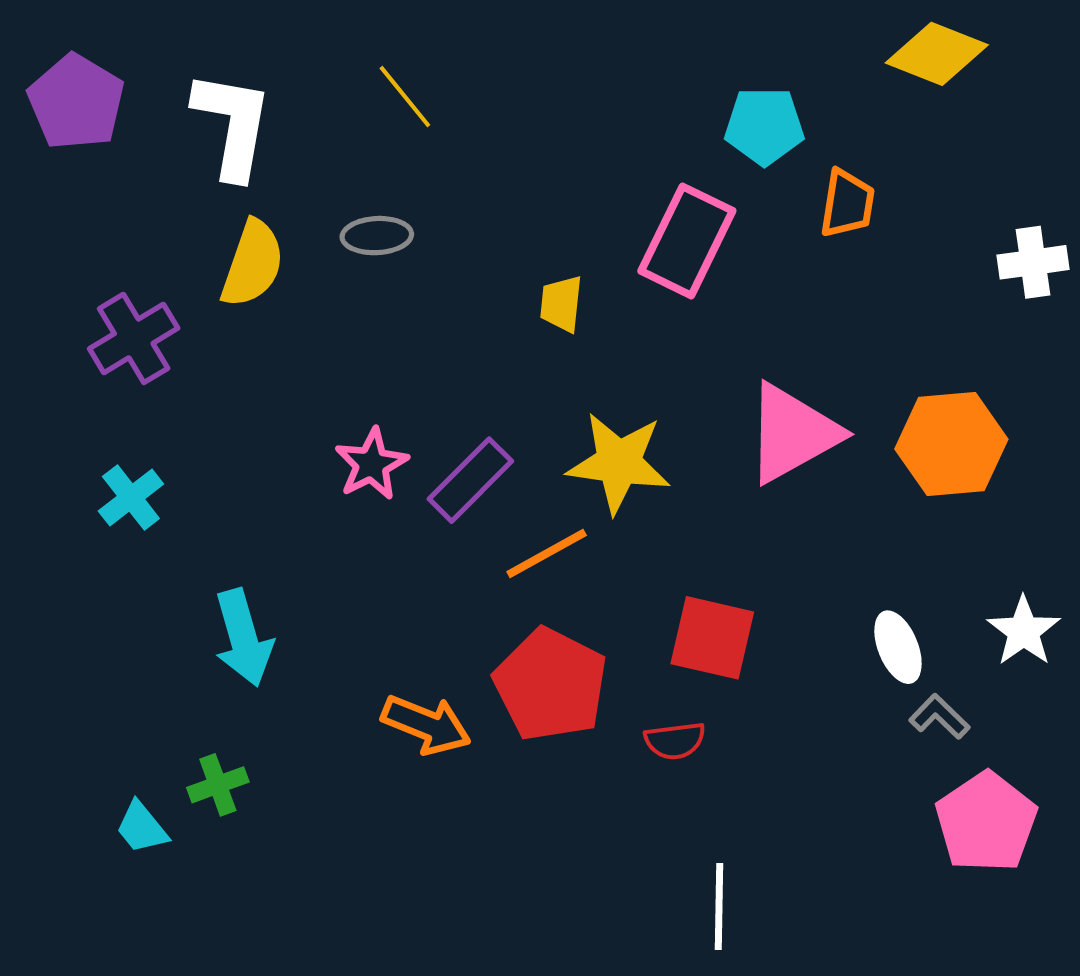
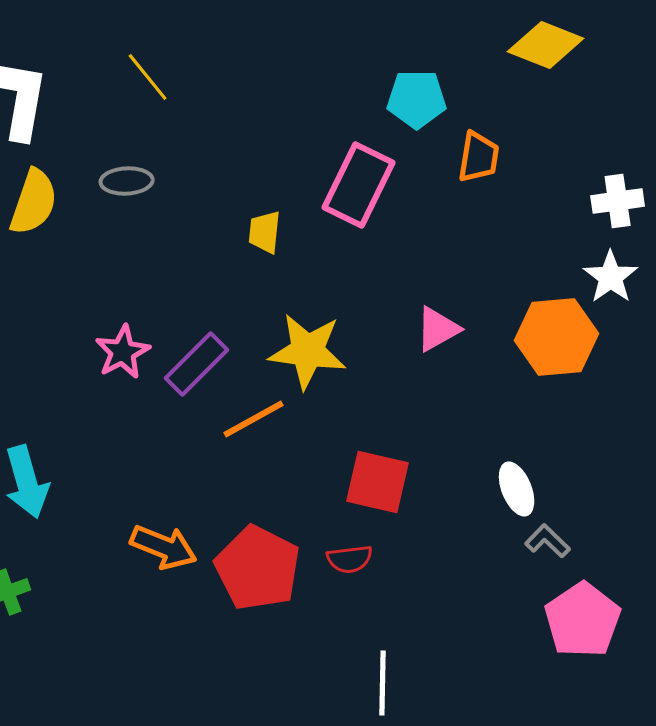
pink triangle: (792, 433) -> (438, 329), size x0.6
white star: (1024, 631) -> (611, 277), moved
red pentagon: (551, 685) -> (258, 568), moved

